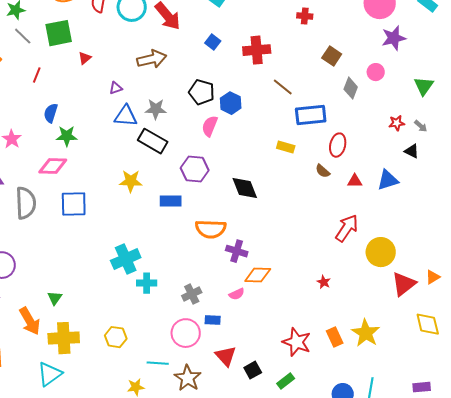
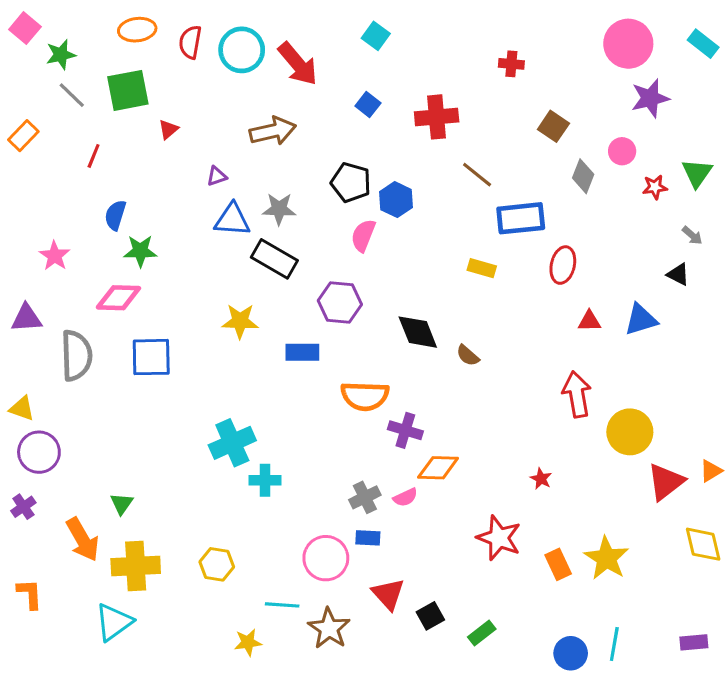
red star: (397, 123) -> (655, 187), moved
brown semicircle: (323, 171) -> (468, 355), moved
red arrow: (347, 228) -> (577, 394), turned -44
gray cross: (192, 294) -> (365, 497), moved
red star: (297, 342) -> (499, 538), moved

